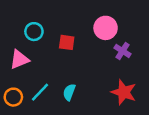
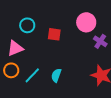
orange circle: (13, 97) -> (11, 70), moved

